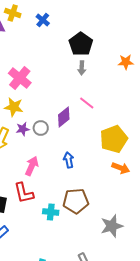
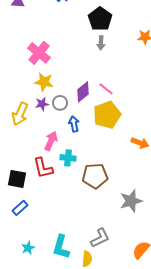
pink line: (87, 103) -> (106, 89), moved
yellow star: (14, 107) -> (44, 82), moved
yellow pentagon: (114, 139) -> (107, 115), moved
blue arrow: (69, 160) -> (74, 124), moved
cyan cross: (51, 212) -> (68, 158), moved

